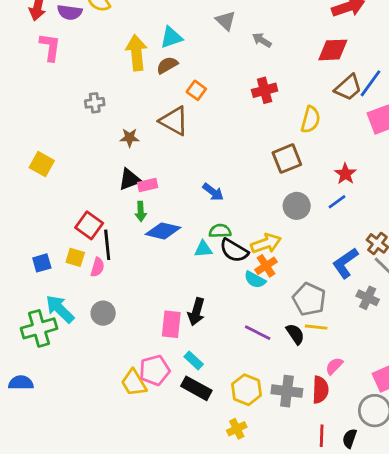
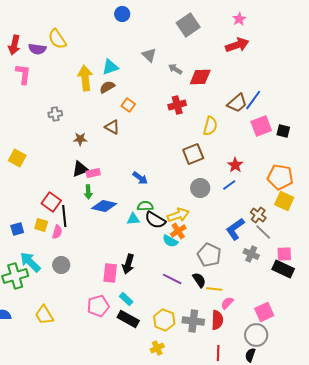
red diamond: (333, 50) -> (200, 77), moved
brown triangle: (174, 121) -> (112, 127), size x0.7
yellow line: (316, 327) -> (214, 289), moved
yellow trapezoid: (134, 383) -> (44, 315), moved
black semicircle: (350, 438) -> (250, 355), moved

